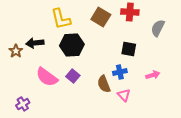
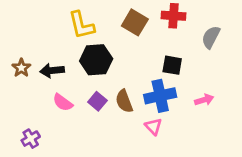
black arrow: (35, 43) -> (52, 70), moved
blue cross: (120, 72) -> (160, 96), size x1.6
pink semicircle: (47, 77) -> (63, 103), size x0.7
brown semicircle: (104, 84) -> (124, 101), moved
pink triangle: (124, 95) -> (153, 127), moved

